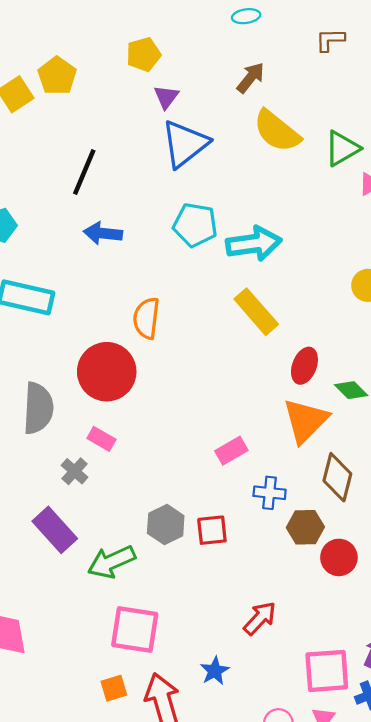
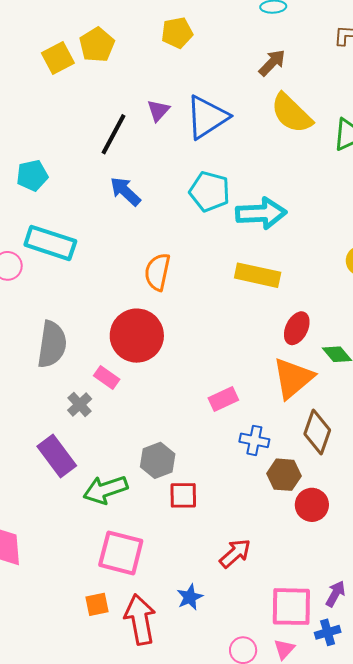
purple triangle: (166, 97) -> (158, 111), moved
blue arrow: (103, 233) -> (125, 191), turned 32
yellow rectangle: (256, 312) -> (258, 275), turned -42
red circle: (107, 372) -> (137, 336), moved
red square: (212, 530) -> (183, 495), moved

